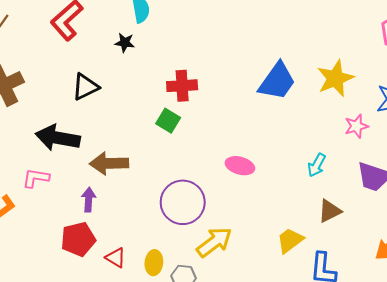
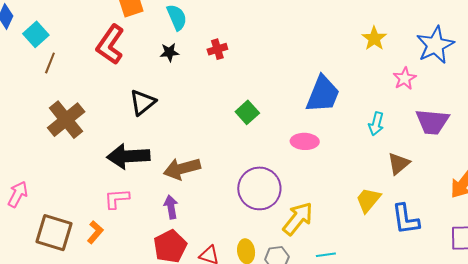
yellow star: (335, 78) -> (374, 38), size x0.7
blue trapezoid: (277, 81) -> (323, 94), moved
red cross: (182, 86) -> (217, 49), moved, size x0.7
green square: (168, 121) -> (247, 112), moved, turned 30

